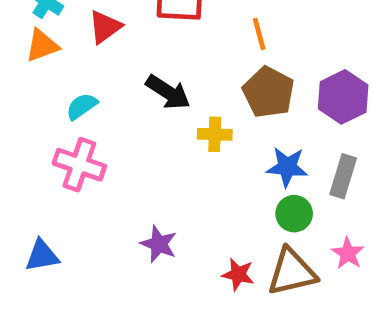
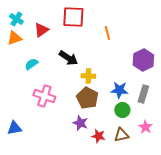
brown pentagon: (268, 92) -> (87, 98), moved
pink cross: (79, 165) -> (44, 96), moved
purple star: (159, 244) -> (80, 123), moved
brown triangle: (292, 272) -> (121, 135), size x0.7

